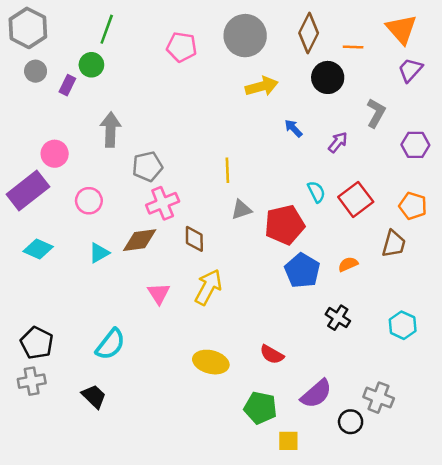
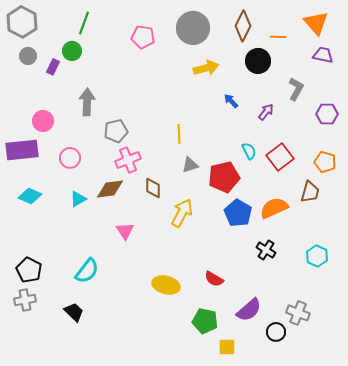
purple trapezoid: (410, 70) -> (323, 55), turned 60
purple rectangle: (28, 191) -> (22, 150), turned 32
orange semicircle: (348, 264) -> (274, 208), size x1.8
yellow arrow: (208, 287) -> (182, 213), moved

